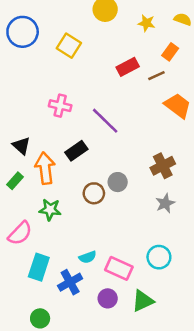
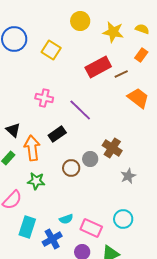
yellow star: (146, 23) -> (113, 32), size x1.5
orange rectangle: (170, 52) -> (141, 55), moved
red rectangle: (128, 67) -> (98, 67), size x1.4
brown cross: (163, 166) -> (112, 148), moved, turned -30

